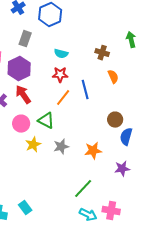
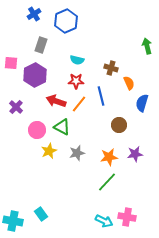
brown cross: (102, 53) -> (111, 68), moved
red arrow: (23, 95) -> (56, 101), moved, turned -36
brown circle: (115, 120) -> (119, 125), moved
blue semicircle: (126, 137) -> (142, 103), moved
purple star: (122, 169) -> (135, 154), moved
green line: (83, 189) -> (107, 182), moved

